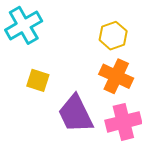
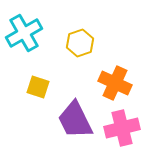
yellow hexagon: (113, 36) -> (80, 43), moved

